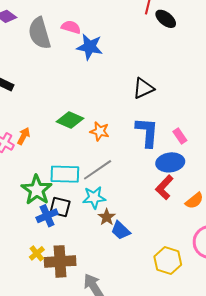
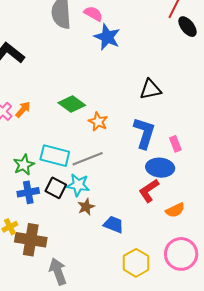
green star: (37, 190) -> (24, 165), size x0.7
black square: (60, 207) -> (56, 188), moved
blue trapezoid: (121, 230) -> (114, 224), moved, turned 145

